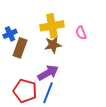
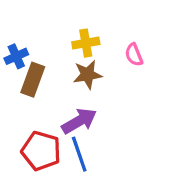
yellow cross: (52, 26) -> (86, 43), size x0.7
blue line: (48, 93) -> (79, 154), turned -40

